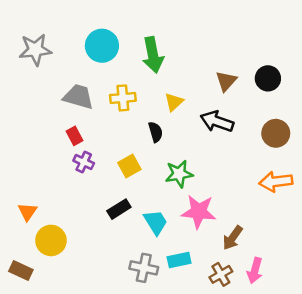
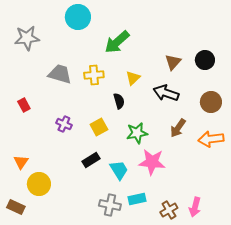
cyan circle: (102, 46) -> (78, 17), moved
green arrow: (153, 55) -> (117, 42), turned 60
red rectangle: (74, 136) -> (24, 105), moved
brown arrow: (233, 238) -> (178, 128), moved

